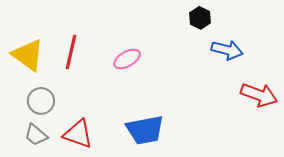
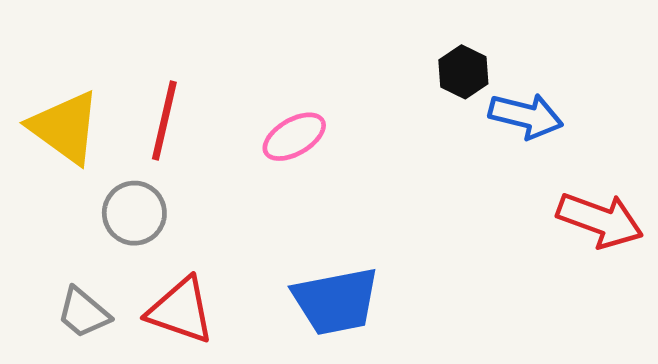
black hexagon: (200, 18) -> (463, 72), moved
gray circle: (41, 101) -> (134, 213), moved

